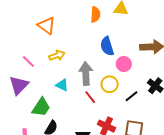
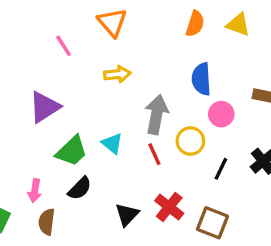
pink line: (28, 62) -> (64, 46), moved
cyan triangle: (62, 85) -> (112, 143), moved
black line: (131, 96) -> (221, 169), turned -40

